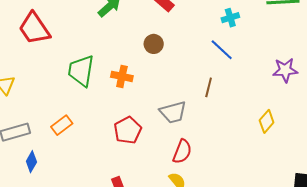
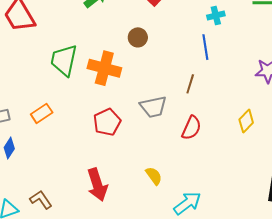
blue line: (222, 50) -> (205, 47), turned 35
orange cross: (122, 76) -> (104, 68), size x1.5
red semicircle: (182, 151) -> (191, 128), moved

